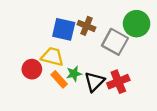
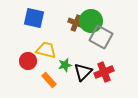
green circle: (137, 24) -> (91, 21), moved
blue square: (64, 29) -> (34, 18), moved
orange rectangle: (59, 79) -> (49, 80), moved

